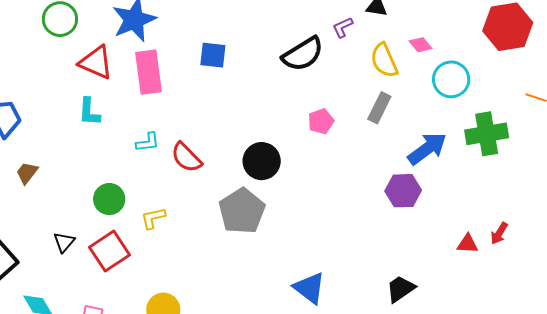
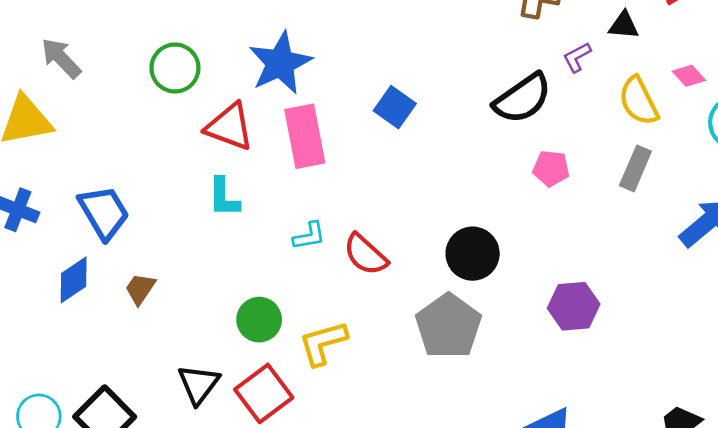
blue square: (213, 55) -> (395, 107), turned 32
pink pentagon: (321, 121) -> (551, 168), moved, turned 30
purple hexagon: (403, 191) -> (574, 306), moved
yellow L-shape: (153, 218) -> (323, 343), size x1.4
black triangle: (64, 242) -> (199, 384), size x1.4

